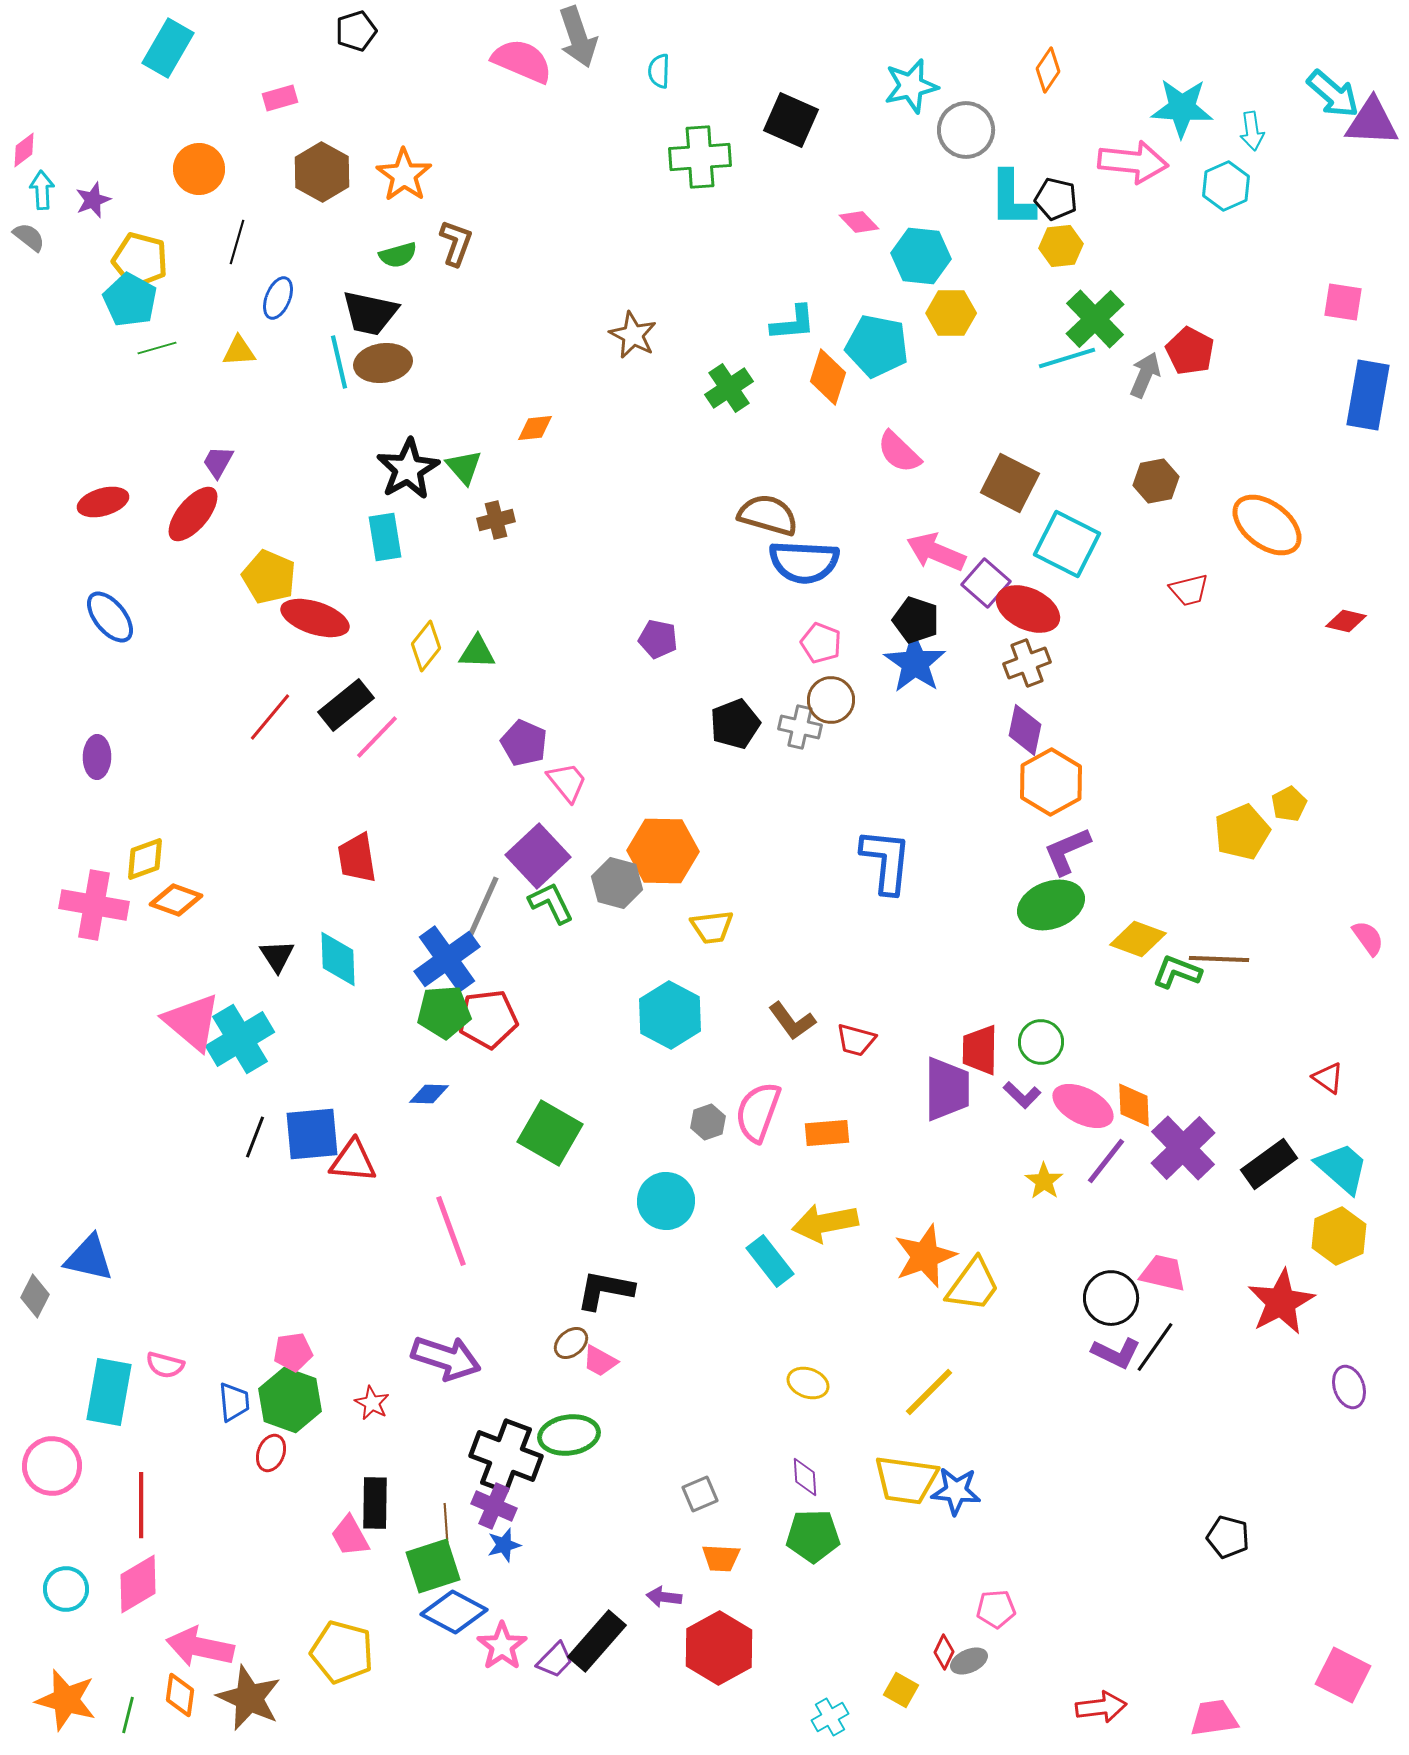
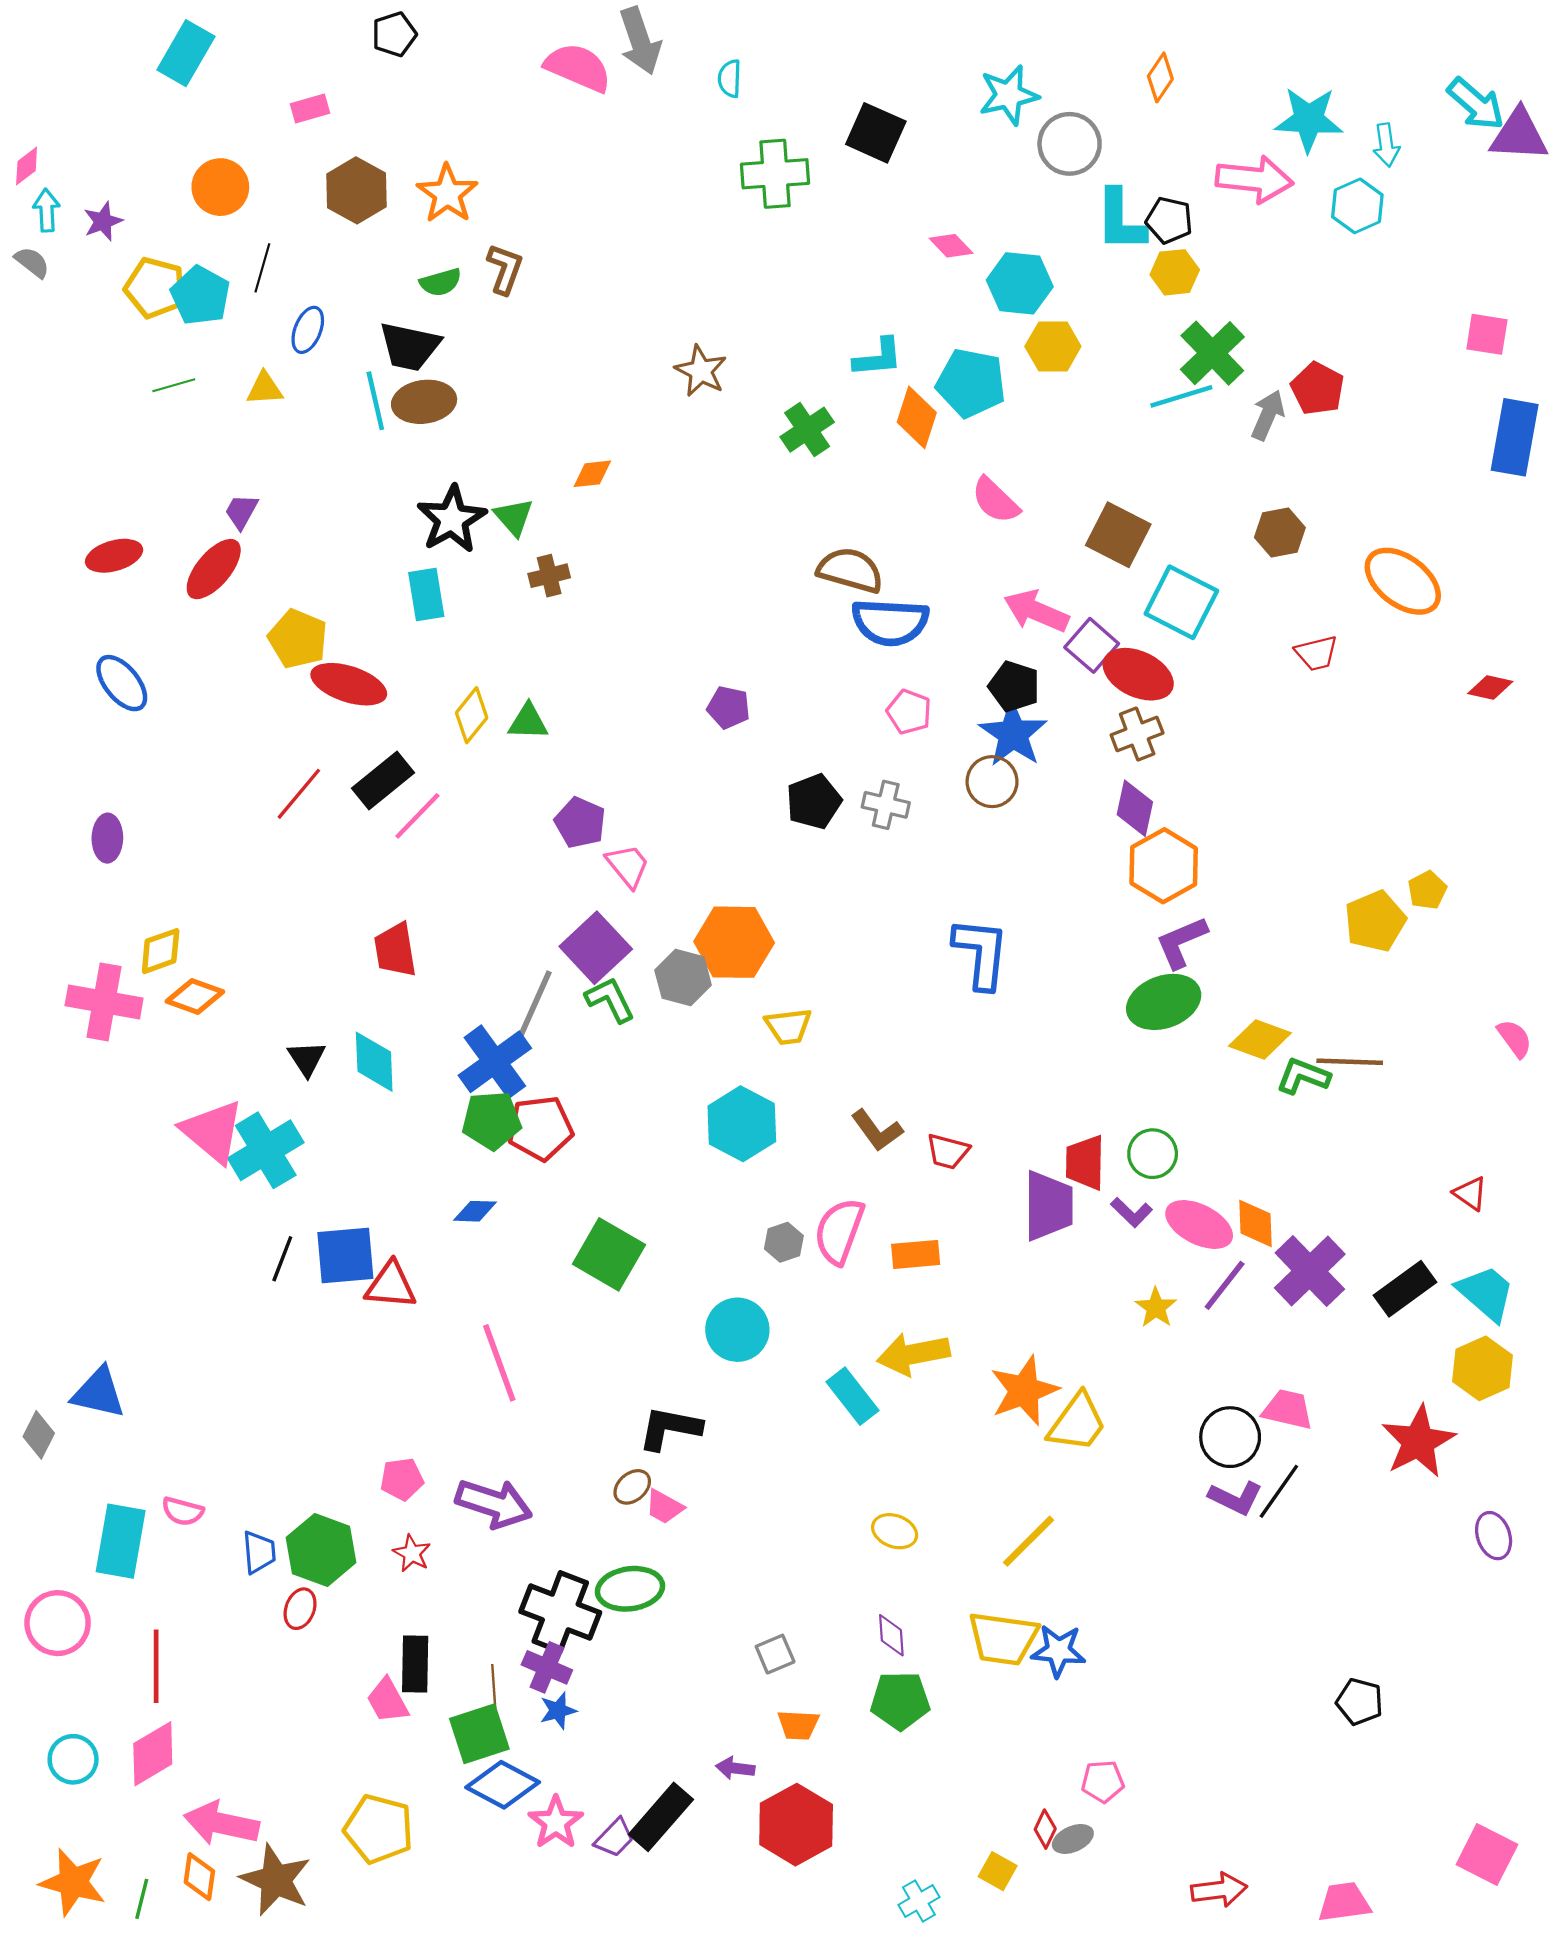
cyan pentagon: (130, 300) -> (200, 296), moved
brown circle: (831, 700) -> (992, 782), moved
pink pentagon: (293, 1352) -> (402, 1479), moved

